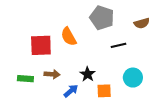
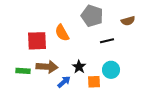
brown arrow: (52, 74) -> (47, 67), size x1.5
cyan circle: (133, 78) -> (111, 70), moved

